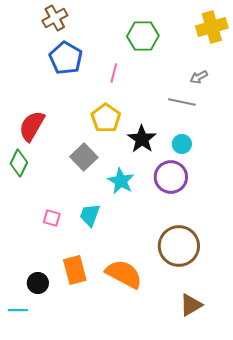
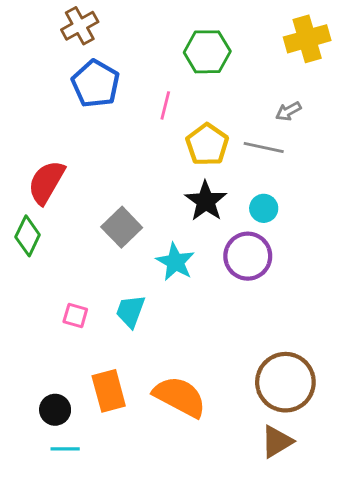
yellow pentagon: (106, 118) -> (207, 145), moved
brown circle: (179, 246) -> (285, 382), moved
cyan line: (18, 310) -> (65, 449), moved

